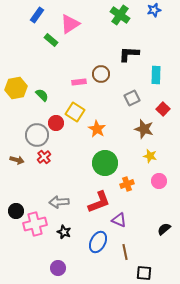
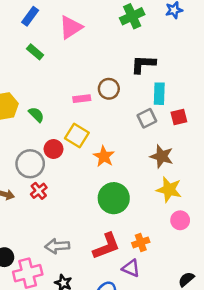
green cross: (120, 15) -> (132, 16), turned 30
green rectangle: (51, 40) -> (35, 52), moved
cyan rectangle: (156, 75) -> (159, 94), moved
red square: (163, 109) -> (179, 117), moved, turned 32
yellow star: (150, 156) -> (169, 190), size x1.5
orange cross: (127, 184) -> (141, 242), moved

